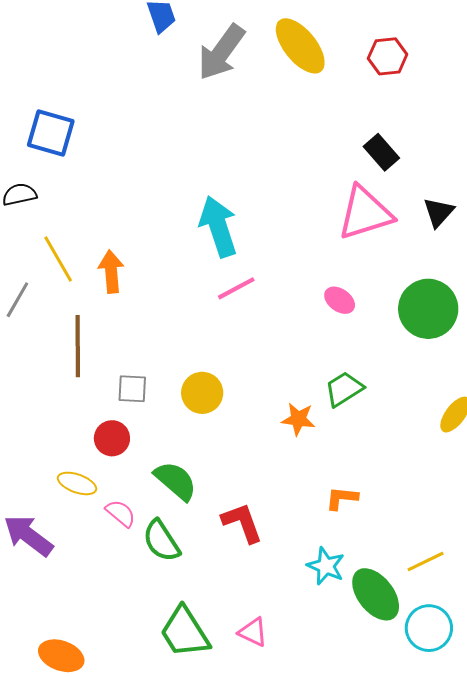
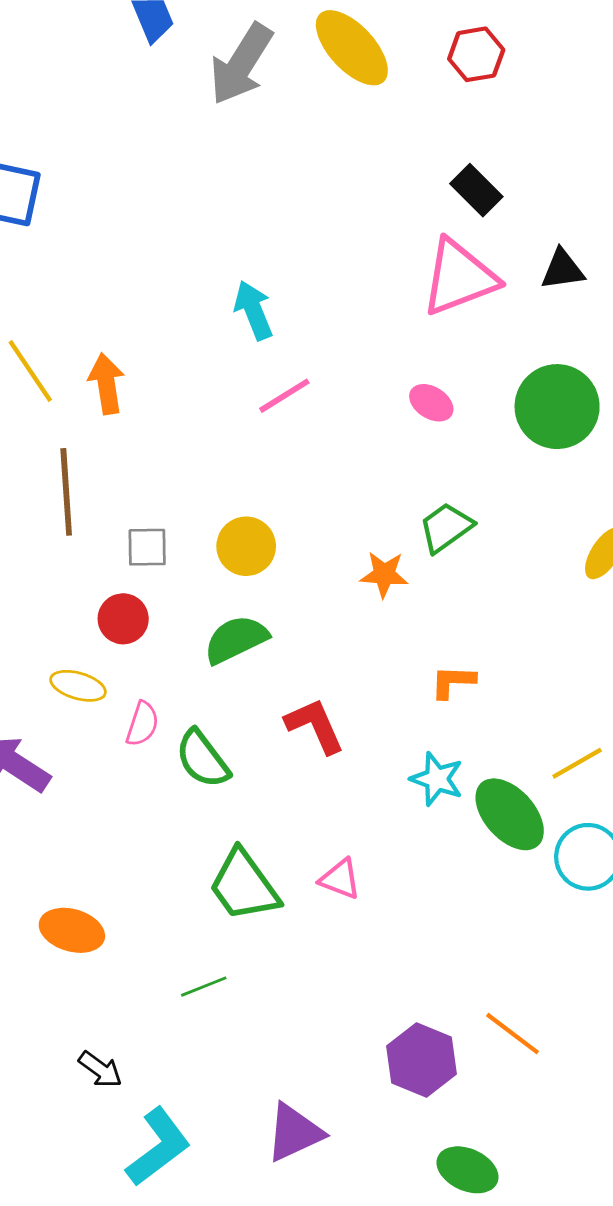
black triangle: (438, 212) -> (563, 270), turned 44
cyan arrow: (218, 227) -> (253, 310), size x0.7
green semicircle: (176, 481) -> (236, 639), moved, turned -63
pink semicircle: (121, 513) -> (142, 724), turned 72

